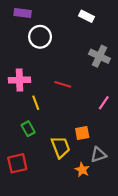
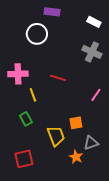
purple rectangle: (23, 13) -> (52, 12), moved
white rectangle: (87, 16) -> (94, 22), moved
red square: (17, 163) -> (24, 159), moved

